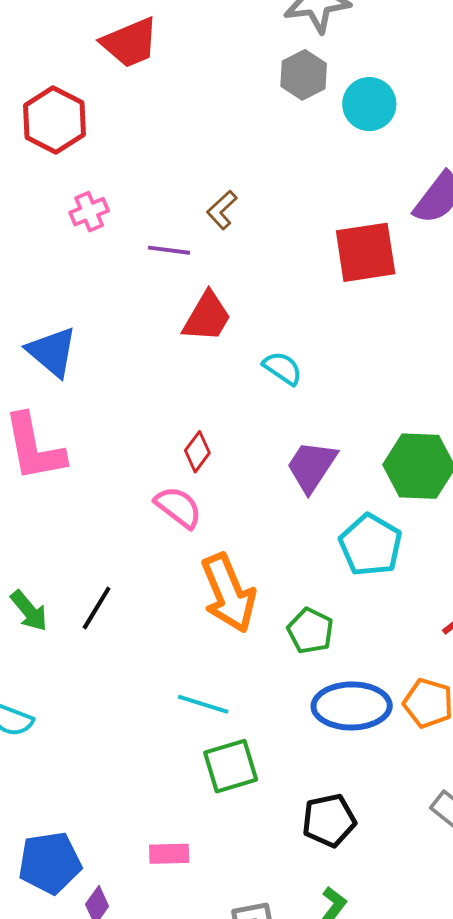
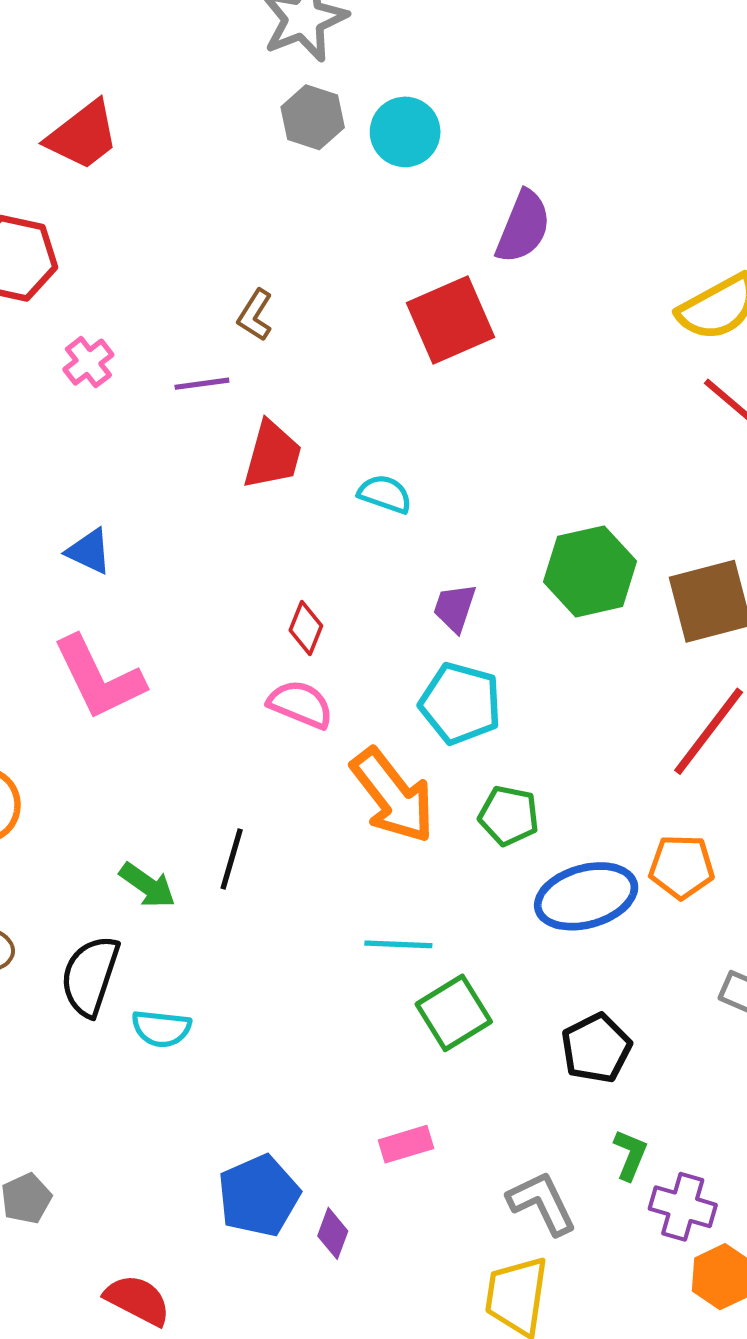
blue triangle: (52, 352) -> (89, 551), size x0.7
purple trapezoid: (312, 466) -> (455, 608), size x0.7
cyan pentagon: (371, 545) -> (460, 703), moved

